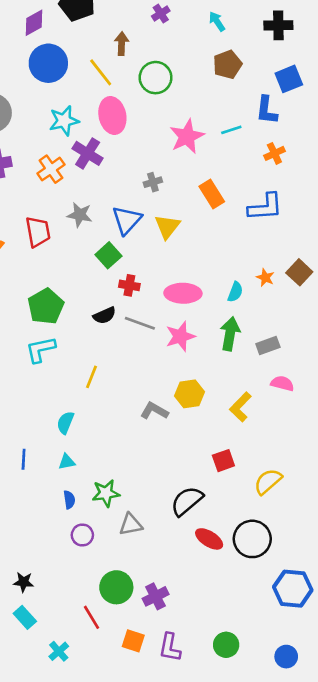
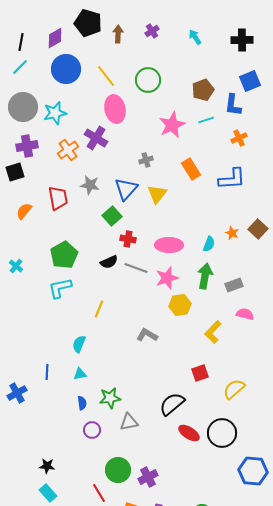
brown arrow: (122, 44) -> (118, 34), moved
brown pentagon: (227, 65) -> (203, 90), moved
cyan star: (64, 121) -> (55, 113), moved
yellow hexagon: (190, 394) -> (180, 305), moved

